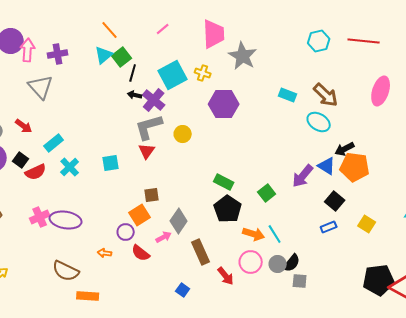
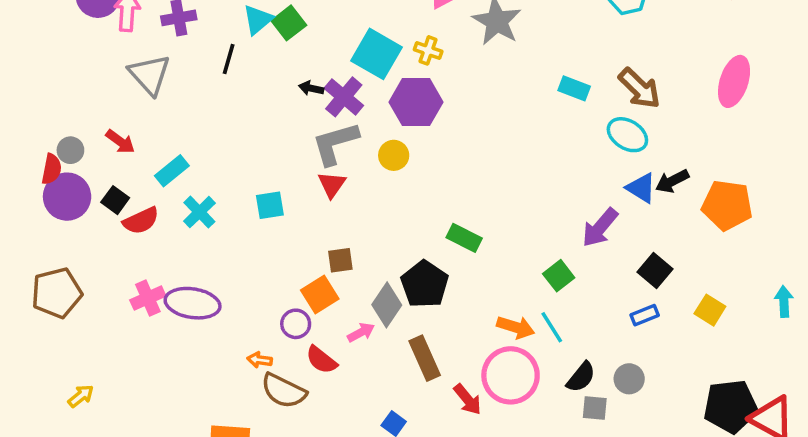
black line: (133, 73) -> (229, 59), moved
cyan square: (173, 75) -> (376, 54), turned -32
purple hexagon: (224, 104) -> (416, 102), moved
blue triangle: (327, 166) -> (641, 188), moved
orange pentagon: (355, 167) -> (727, 205), moved
green square: (267, 193) -> (559, 276), moved
black pentagon: (228, 209) -> (425, 284), moved
pink circle: (251, 262) -> (511, 375), size x1.4
gray circle: (278, 264) -> (629, 379), moved
brown semicircle: (66, 271) -> (284, 391), moved

